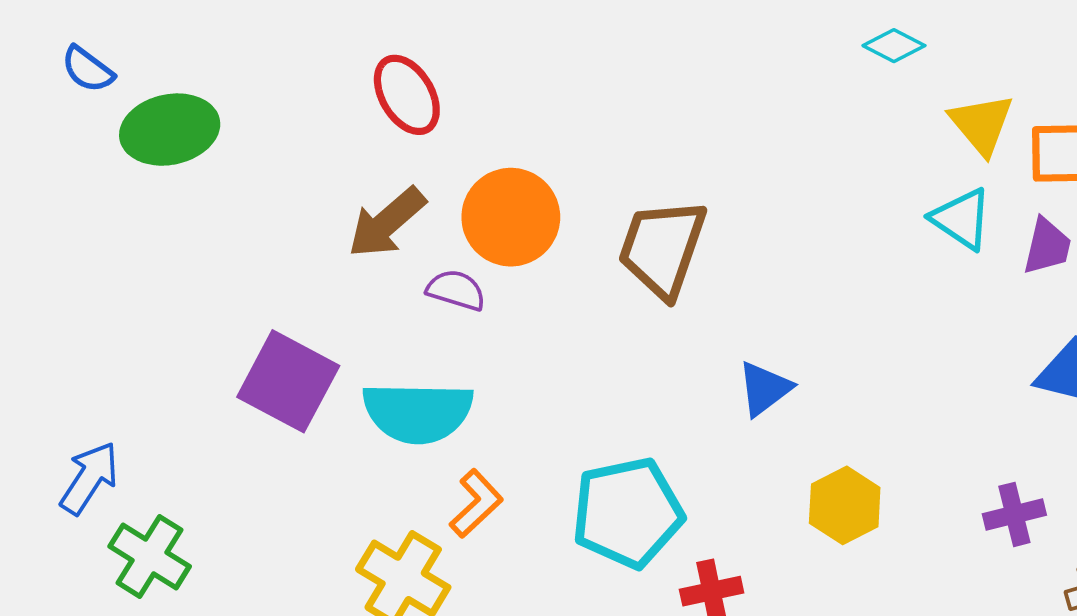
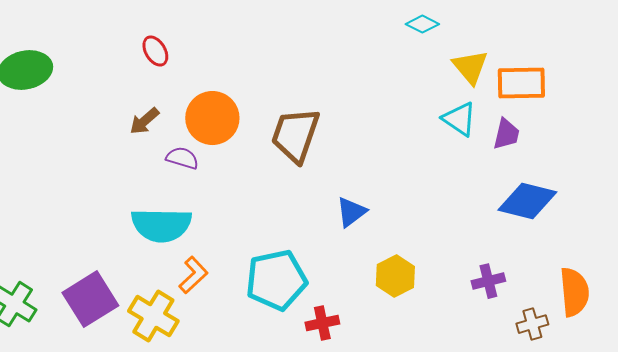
red ellipse: (407, 95) -> (155, 51), size x0.7
brown arrow: (387, 223) -> (144, 121), size x0.7
purple square: (288, 381) -> (90, 299), moved, turned 30

